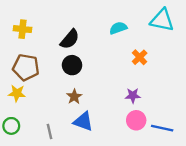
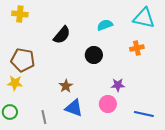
yellow cross: (23, 29) -> (20, 14), moved
orange cross: (140, 57) -> (137, 48), moved, turned 32
black circle: (72, 65) -> (94, 55), moved
pink circle: (136, 120) -> (108, 104), moved

